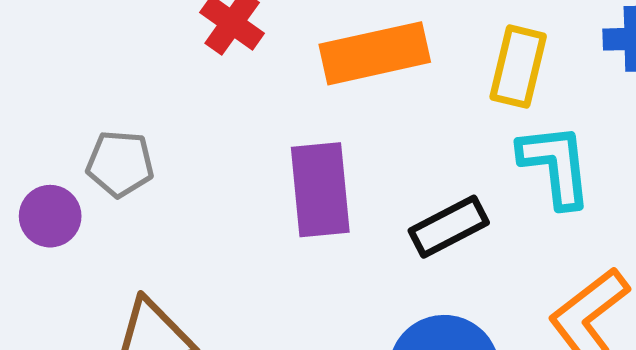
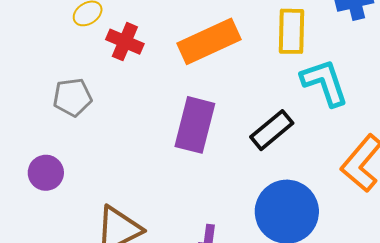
gray pentagon: (120, 164) -> (72, 97), moved
purple rectangle: (320, 190) -> (195, 125), turned 32

